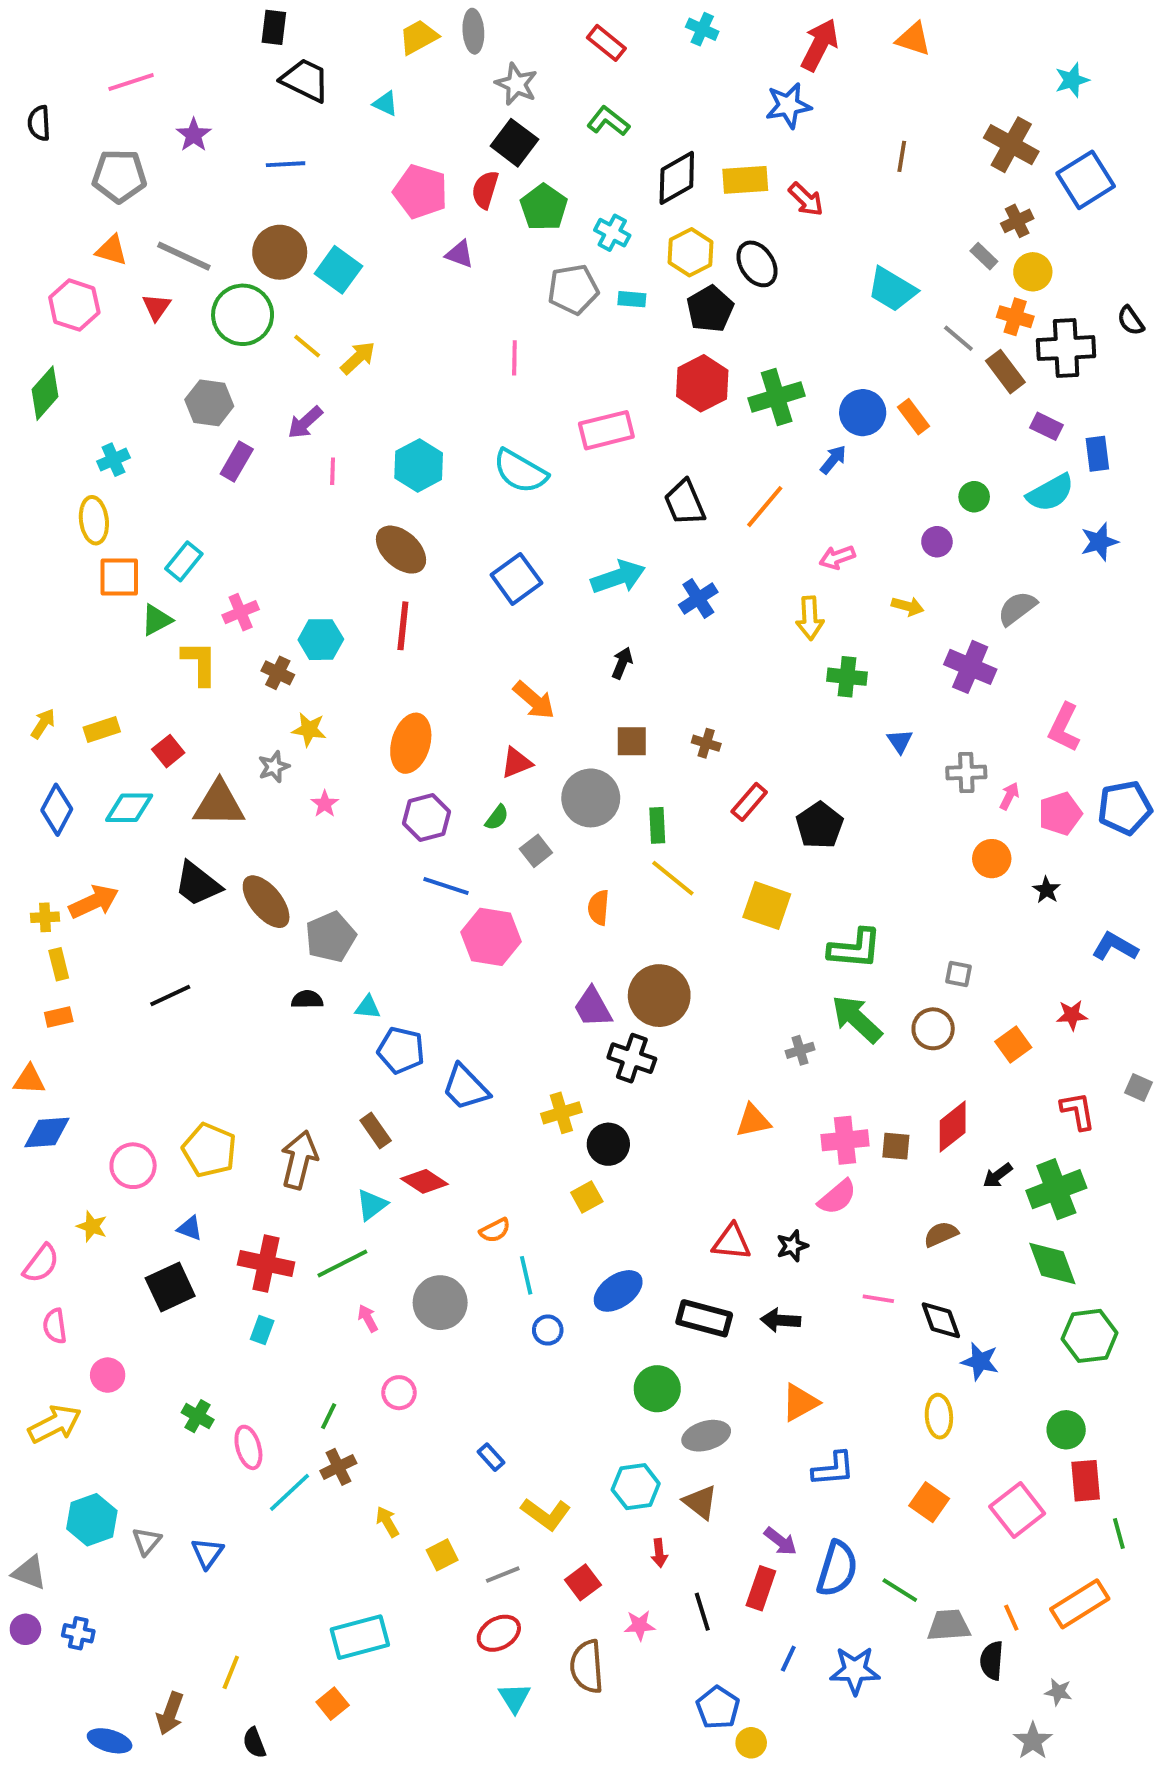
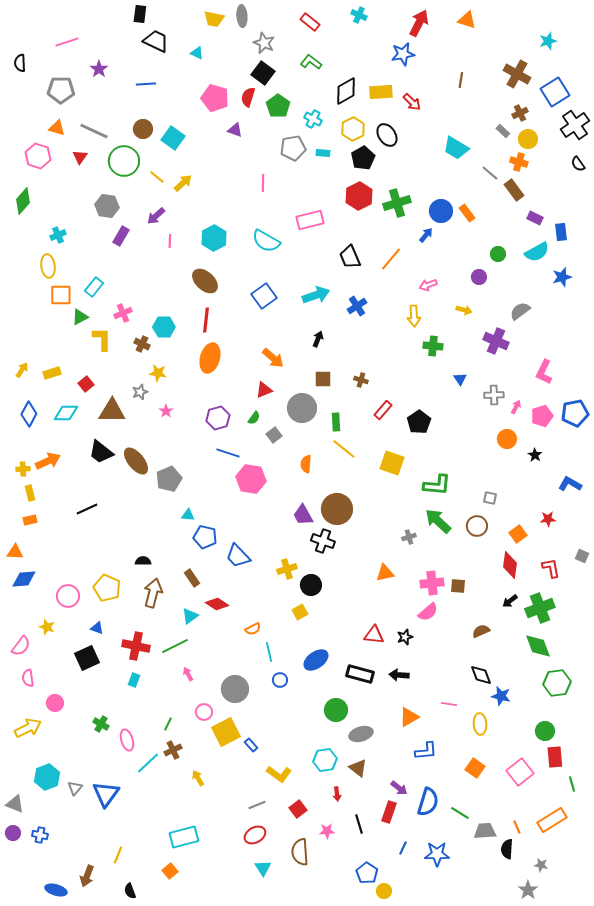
yellow trapezoid: (419, 37) -> (214, 19), turned -140
brown circle: (280, 252) -> (143, 129), size x0.7
black cross: (1066, 348) -> (575, 125), moved, turned -32
orange ellipse: (411, 743) -> (210, 358), moved
black semicircle: (307, 999) -> (143, 561), moved
red diamond: (953, 1127) -> (510, 565), moved, turned -44
pink line: (878, 1299) -> (449, 704), moved
gray circle: (440, 1303) -> (235, 689), moved
blue triangle: (207, 1553) -> (106, 794), size x1.6
yellow square: (442, 1555) -> (226, 732), moved, size x1.8

